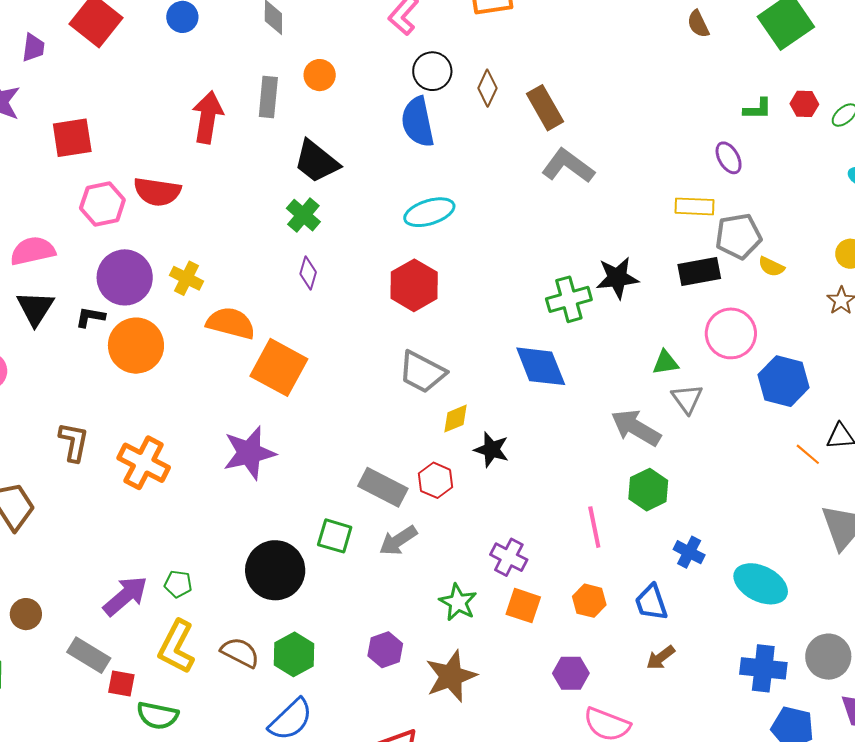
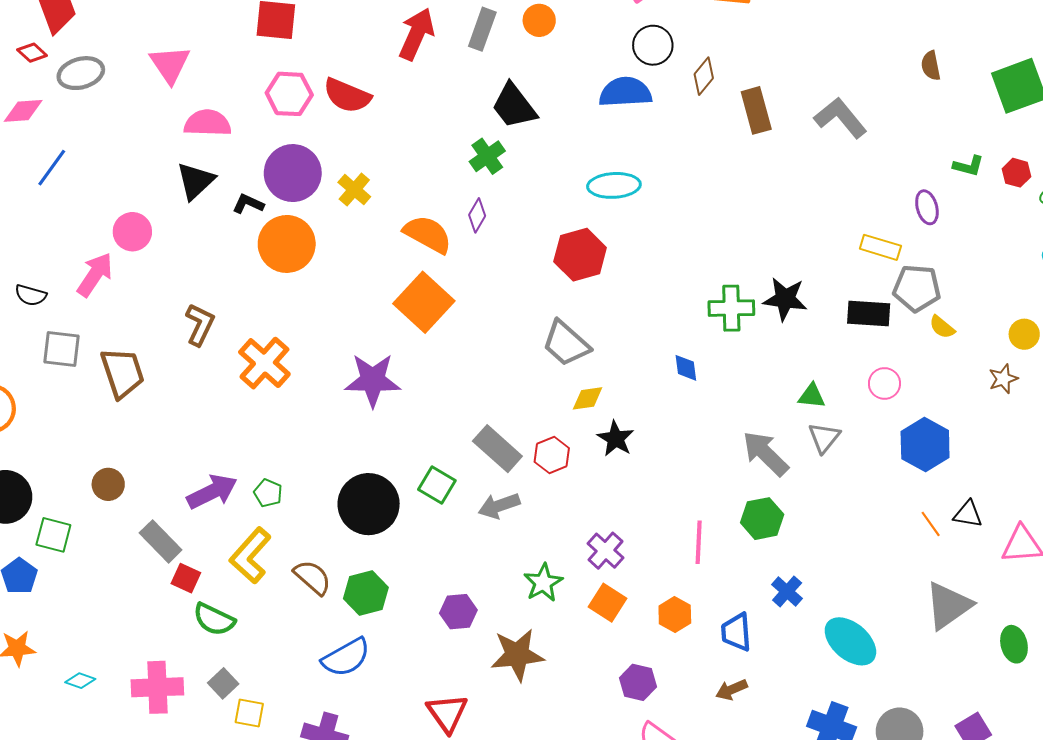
blue semicircle: (418, 122) -> (625, 92), turned 84
gray L-shape: (568, 166) -> (841, 118), moved
orange semicircle: (231, 323) -> (428, 234), moved
pink circle: (731, 333) -> (884, 383), size x0.6
blue diamond: (541, 366) -> (686, 368), size x0.5

